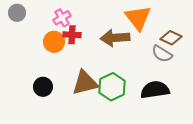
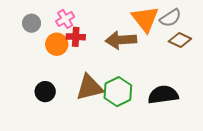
gray circle: (17, 13) -> (31, 23), moved
gray semicircle: (162, 54) -> (170, 18), moved, turned -65

